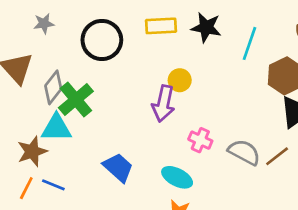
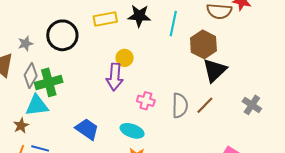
gray star: (44, 24) -> (25, 44), moved
green cross: (76, 100) -> (49, 82), turned 32
brown star: (32, 152) -> (21, 126), size x0.7
gray semicircle: (244, 152) -> (180, 105), turned 70

